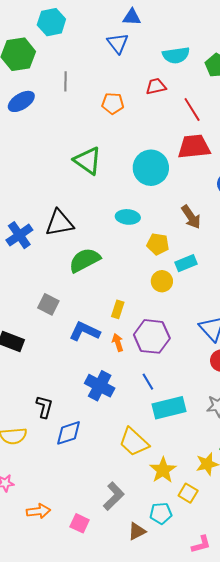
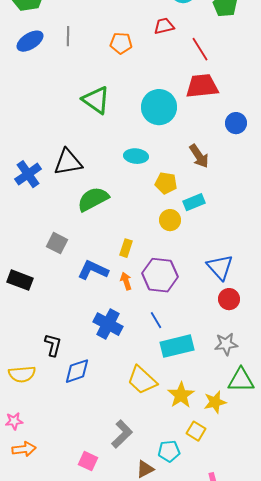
gray line: (65, 81) -> (68, 36), moved
yellow star: (163, 470) -> (181, 395), moved
orange arrow: (38, 511) -> (24, 449), moved

